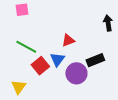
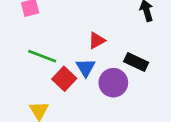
black rectangle: (95, 60) -> (136, 62), turned 54

